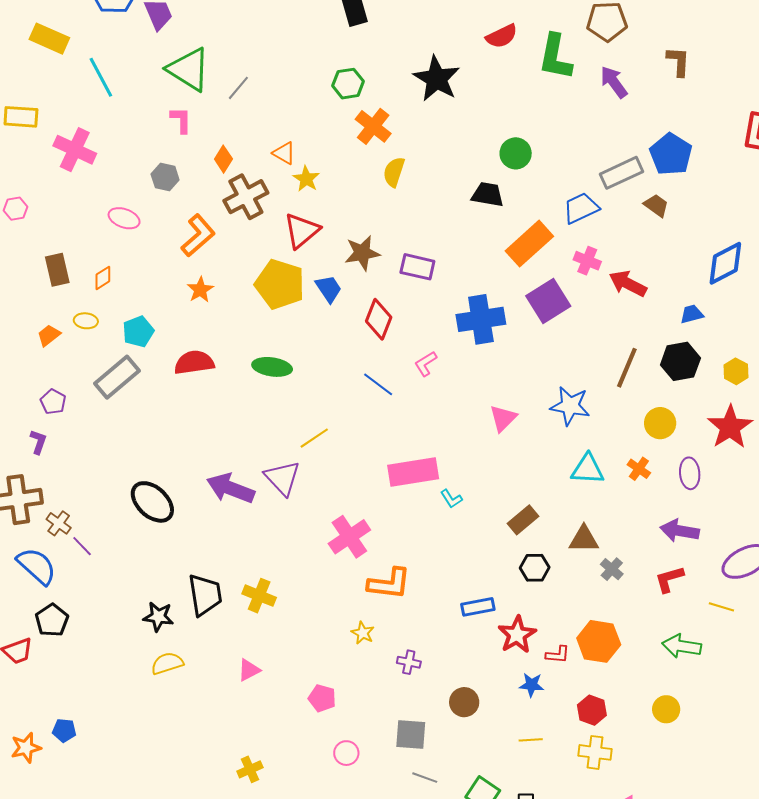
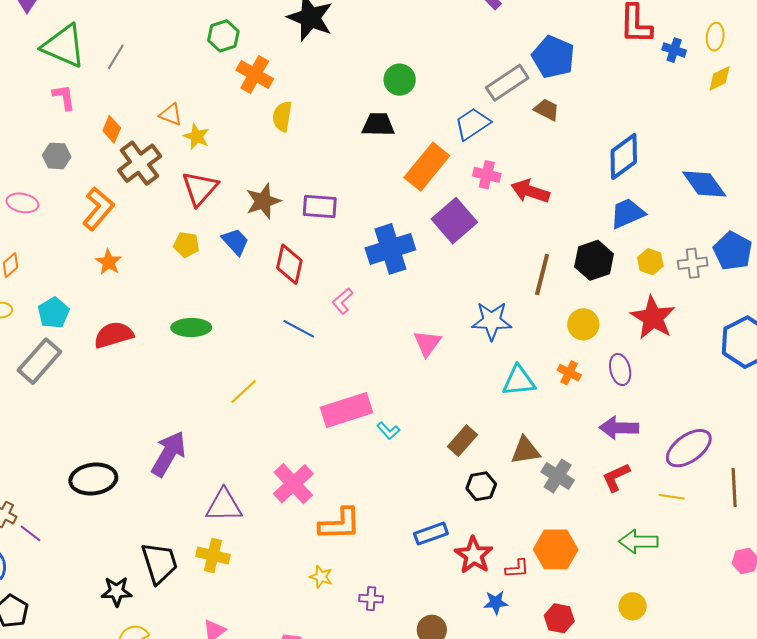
yellow pentagon: (280, 284) -> (186, 245), size x0.5
blue trapezoid: (692, 314) -> (627, 213), moved, size x1.5
purple triangle: (282, 478) -> (224, 505), moved, turned -39
purple arrow: (231, 488) -> (168, 454), turned 108
black ellipse: (152, 502) -> (93, 479), turned -42
gray cross: (612, 569) -> (558, 476), size x1.4

